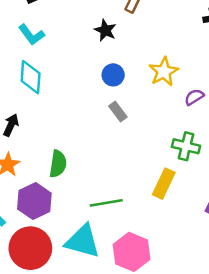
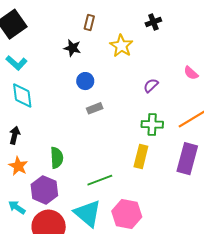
yellow star: (164, 72) -> (121, 46), moved
gray rectangle: (118, 111) -> (95, 108), turned -63
cyan triangle: (83, 241) -> (88, 213), turned 36

